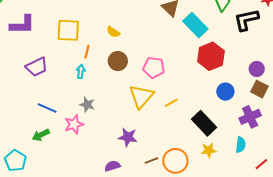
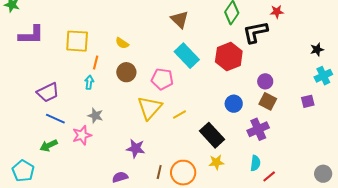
cyan rectangle: (195, 25) -> (187, 56), moved
red hexagon: (211, 56) -> (229, 57), moved
purple trapezoid: (37, 67) -> (48, 92), moved
cyan semicircle: (241, 145) -> (255, 163), moved
brown line: (151, 161) -> (159, 172), turned -56

